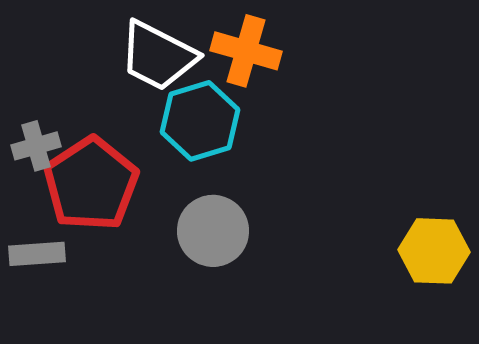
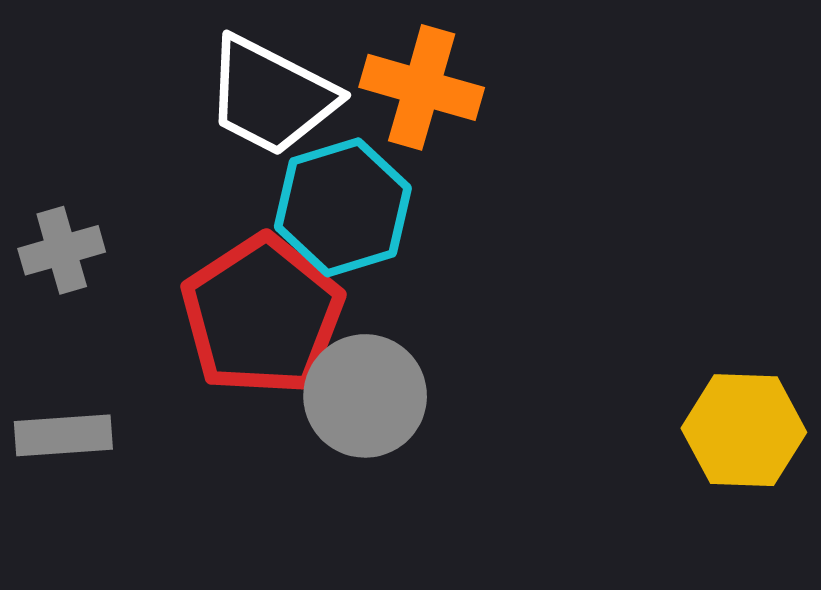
red pentagon: (91, 184) -> (262, 315), moved

